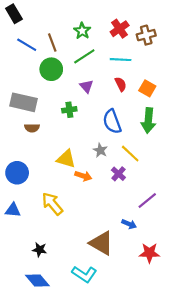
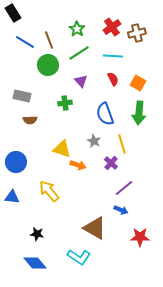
gray rectangle: (23, 102) -> (22, 96), size x0.7
yellow line: (130, 154) -> (122, 144), turned 30
purple line: (147, 200) -> (124, 188), moved

